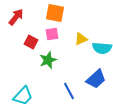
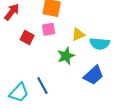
green star: (48, 60) -> (66, 56), moved
blue line: (69, 91) -> (42, 85), moved

